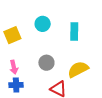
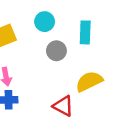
gray circle: (46, 63) -> (56, 51), moved

